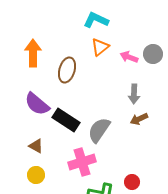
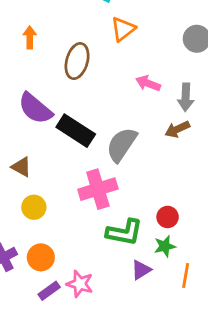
orange arrow: (33, 53) -> (30, 37), size x0.6
pink arrow: (129, 57) -> (148, 83), moved
gray arrow: (134, 94) -> (186, 97), moved
brown triangle: (36, 146) -> (21, 167), moved

